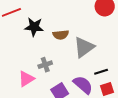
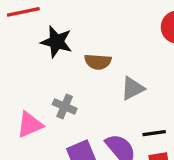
gray triangle: (84, 47) -> (133, 88), size x0.7
gray cross: (45, 65) -> (65, 106), turned 32

